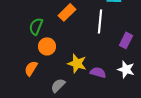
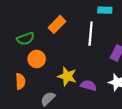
green semicircle: (36, 26) -> (25, 39), turned -132
orange semicircle: (31, 68) -> (20, 81), turned 147

